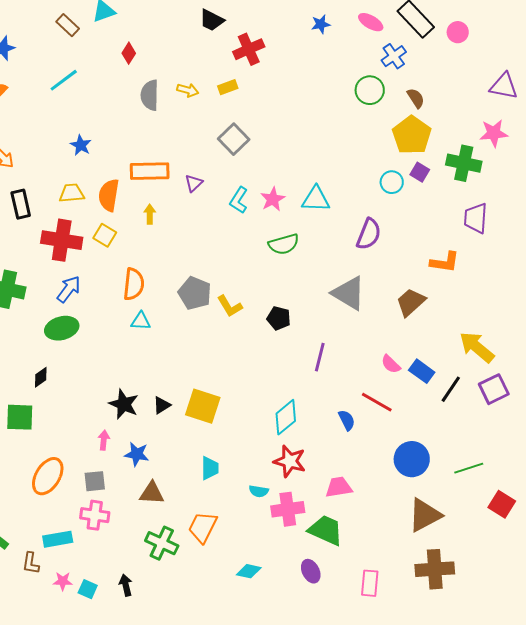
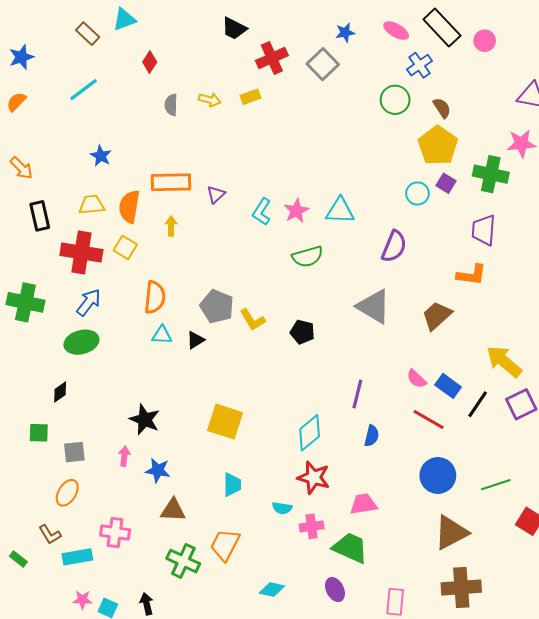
gray semicircle: (150, 95) -> (171, 105), size x0.7
gray square: (234, 139) -> (323, 64), moved
purple trapezoid: (476, 218) -> (484, 230), moved
purple line: (320, 357) -> (357, 394), moved
red line: (377, 402) -> (429, 419), moved
black triangle: (162, 405) -> (195, 340), moved
green square: (20, 417) -> (39, 433), size x0.7
blue semicircle: (347, 420) -> (372, 436), turned 40
orange ellipse: (48, 476) -> (67, 493), size x0.7
gray square: (95, 481) -> (74, 452), moved
pink cross: (288, 509) -> (312, 526), size x0.7
brown L-shape: (31, 563) -> (50, 535), moved, turned -40

